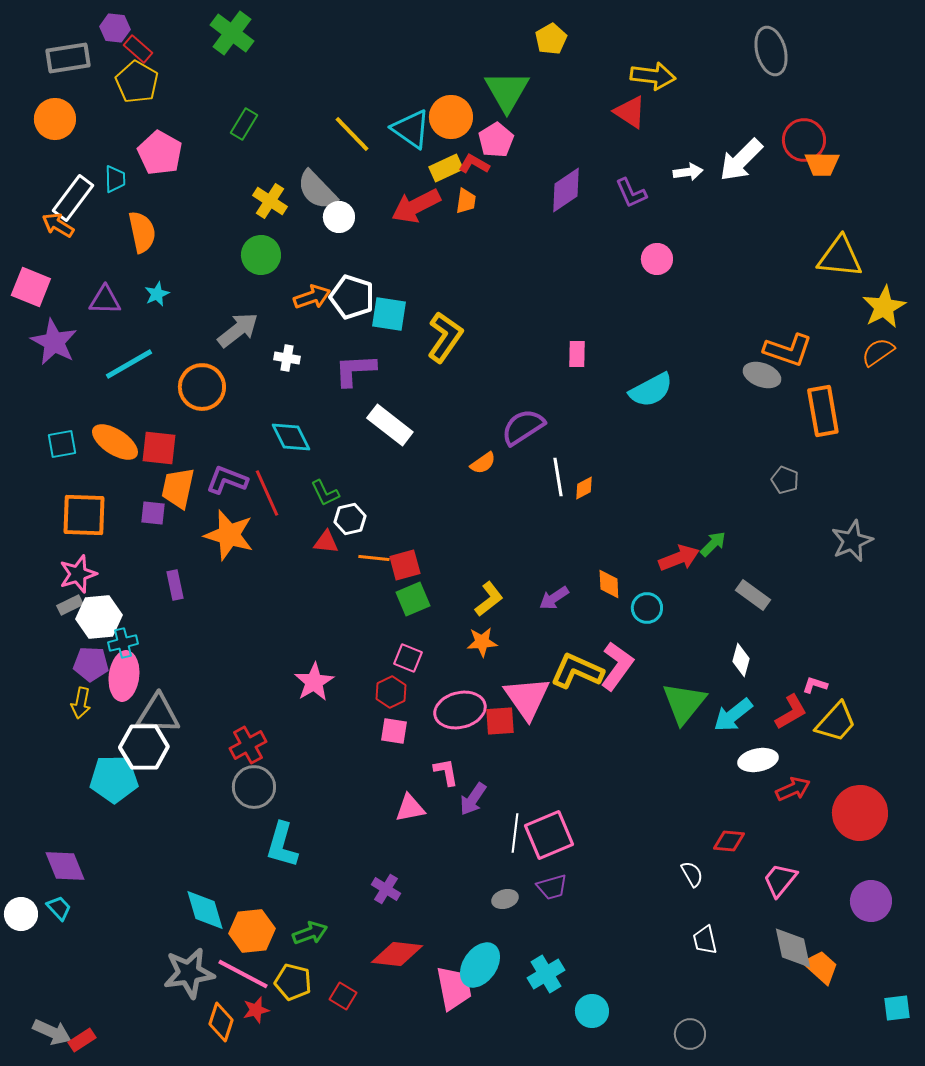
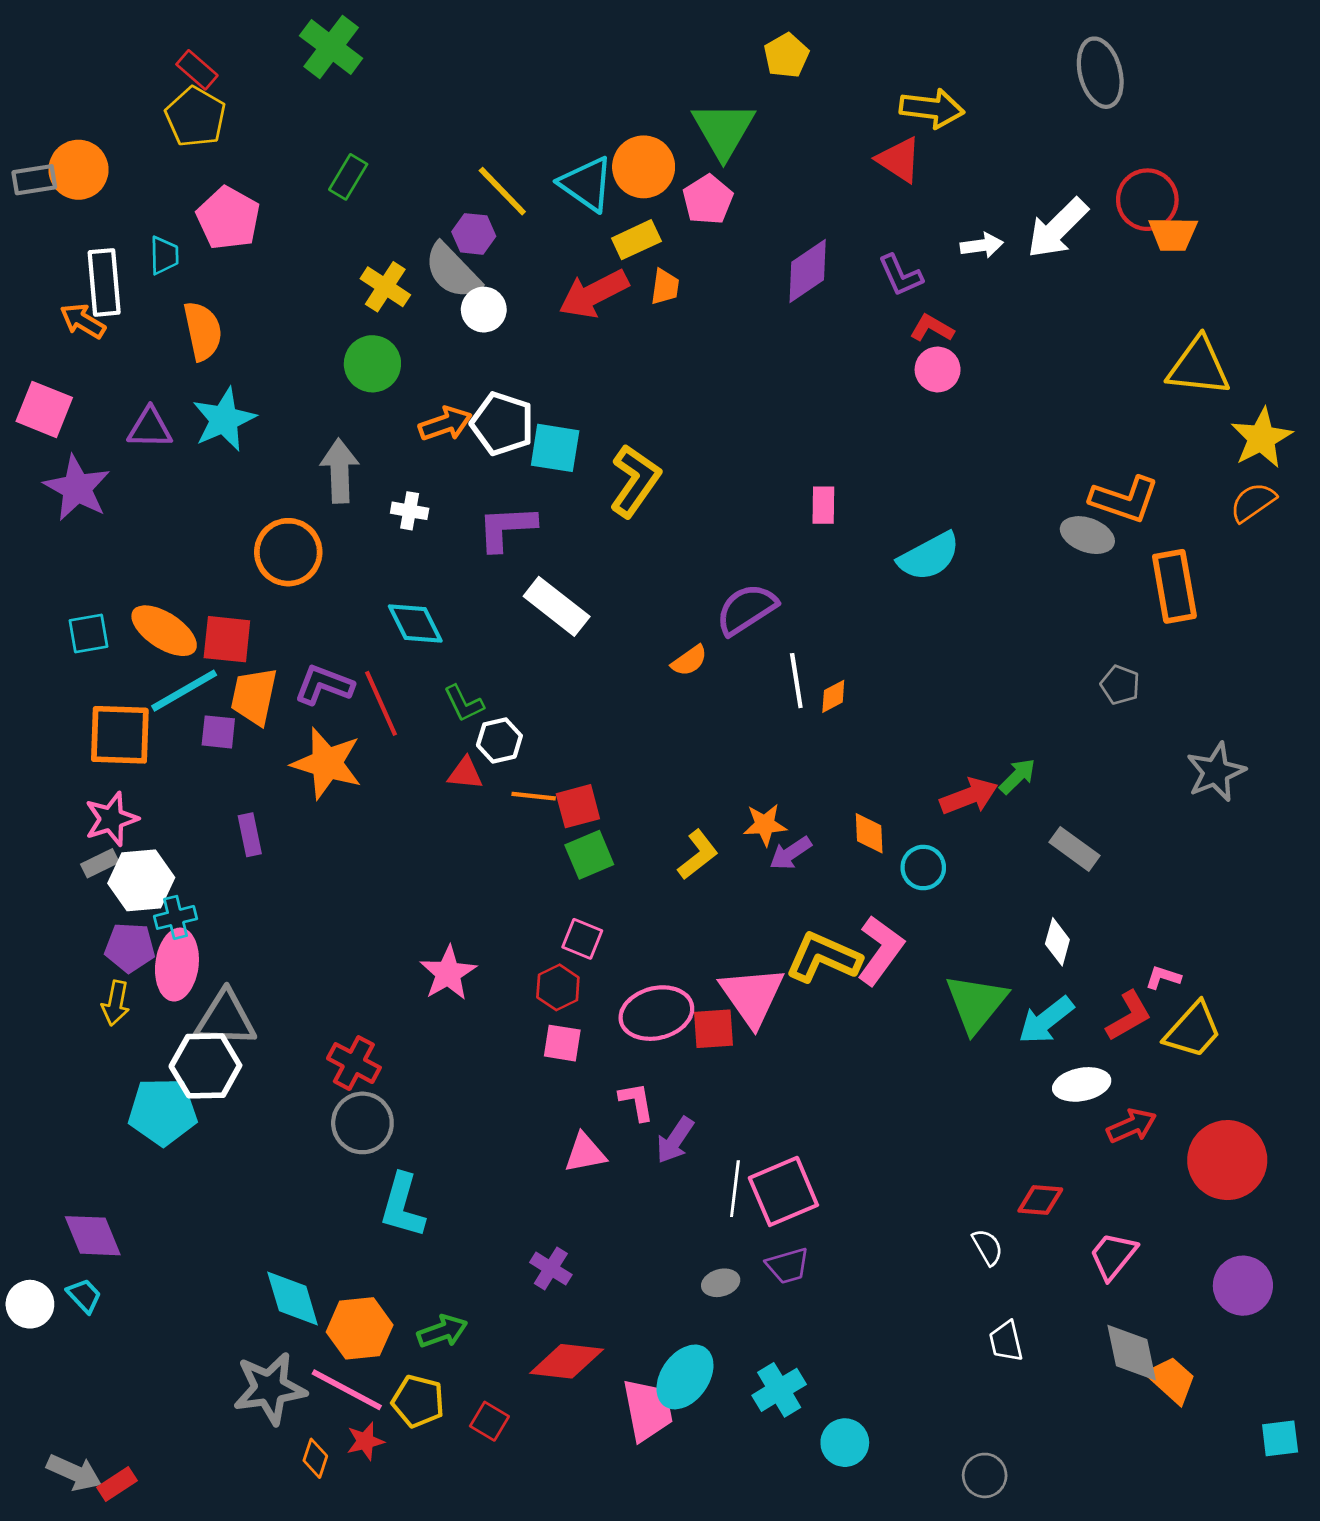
purple hexagon: (115, 28) -> (474, 234), moved
gray rectangle: (68, 58) -> (34, 180), moved, size x0.7
red L-shape: (474, 164) -> (932, 328), moved
white rectangle: (73, 198) -> (104, 282), turned -42
cyan star: (157, 294) -> (224, 419), size x1.8
gray arrow: (238, 330) -> (340, 471), turned -54
cyan line: (129, 364) -> (184, 691), moved
orange star: (482, 642) -> (765, 825), moved
red cross: (248, 745) -> (354, 1063), turned -33
orange diamond: (221, 1022) -> (315, 1458), size x0.7

